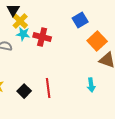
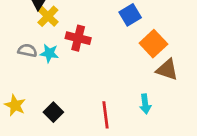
cyan star: (23, 34) -> (49, 53), moved
red line: (48, 88) -> (106, 115), moved

